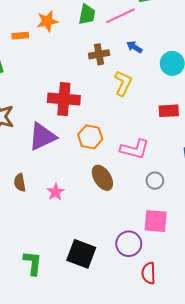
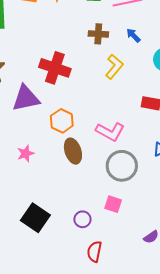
orange hexagon: (90, 137) -> (62, 121), moved
gray circle: (155, 181) -> (122, 166), size x1.8
pink square: (156, 221) -> (113, 204), size x0.7
purple circle: (129, 244) -> (82, 219), size x0.7

